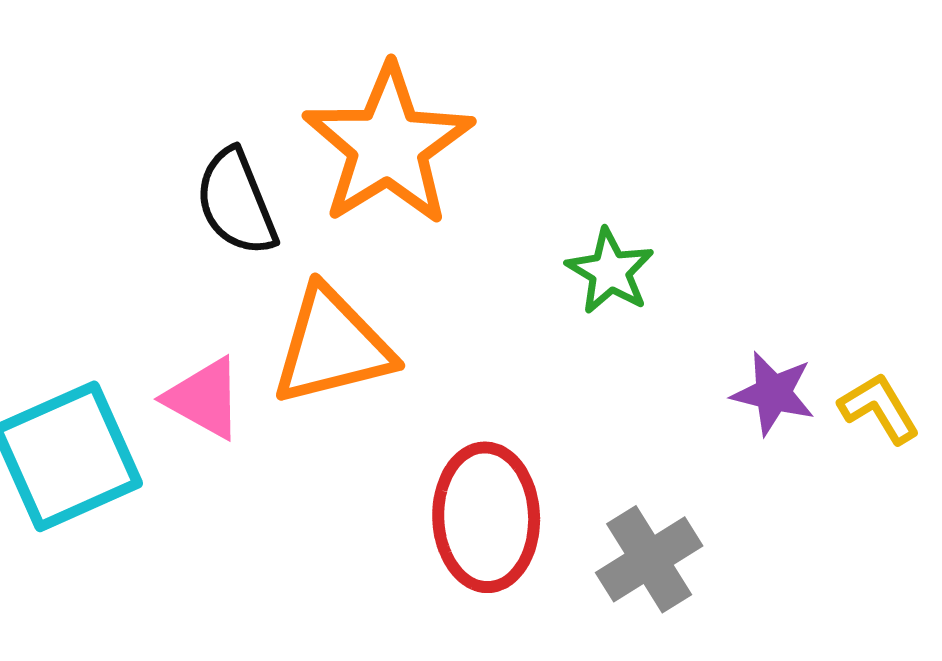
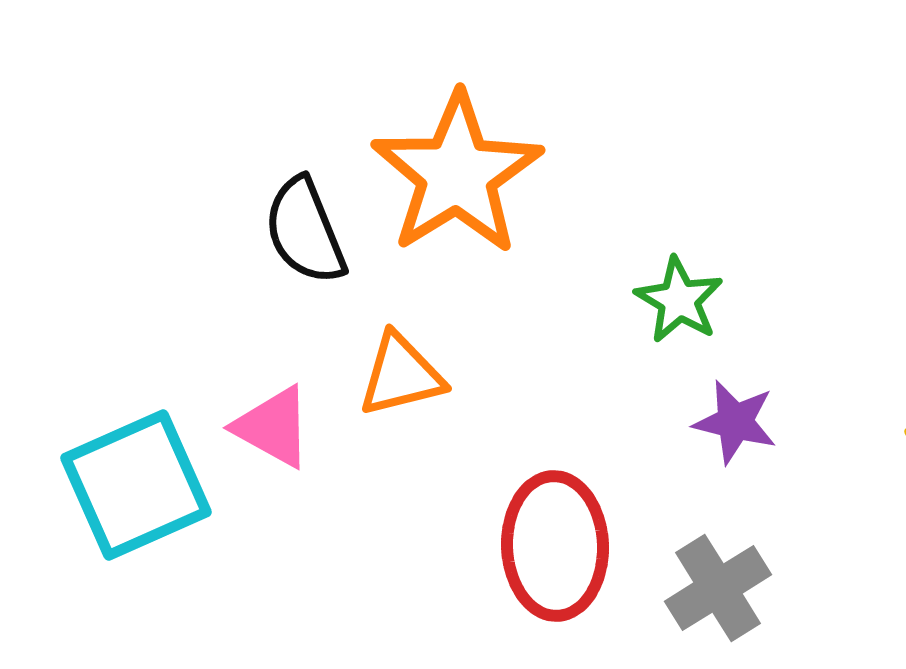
orange triangle: (332, 346) -> (401, 375), size x0.7
purple star: (773, 393) -> (735, 422), moved

